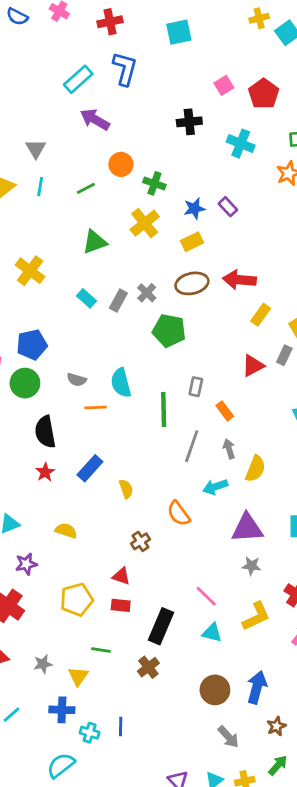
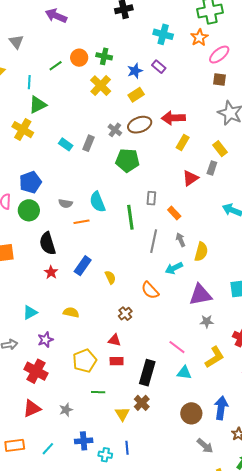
cyan cross: (241, 144) -> (163, 34), moved
orange circle: (121, 164) -> (79, 58), moved
cyan line: (40, 187) -> (29, 82), moved
green triangle: (95, 242) -> (38, 105), moved
gray cross: (147, 293) -> (115, 130), moved
yellow rectangle: (261, 315) -> (183, 142), moved
green line: (101, 650) -> (98, 392), moved
yellow triangle: (78, 676) -> (122, 414), moved

